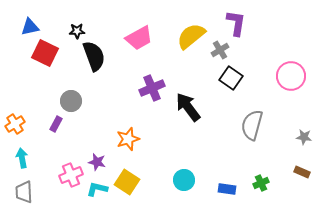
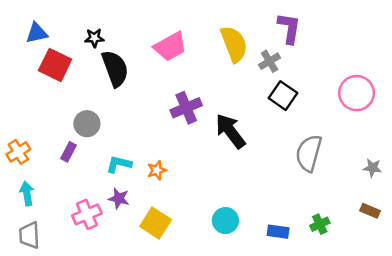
yellow semicircle: (191, 36) -> (234, 44), turned 108
orange star: (128, 139) -> (157, 170), size x0.7
cyan L-shape: (97, 189) -> (119, 164), moved

